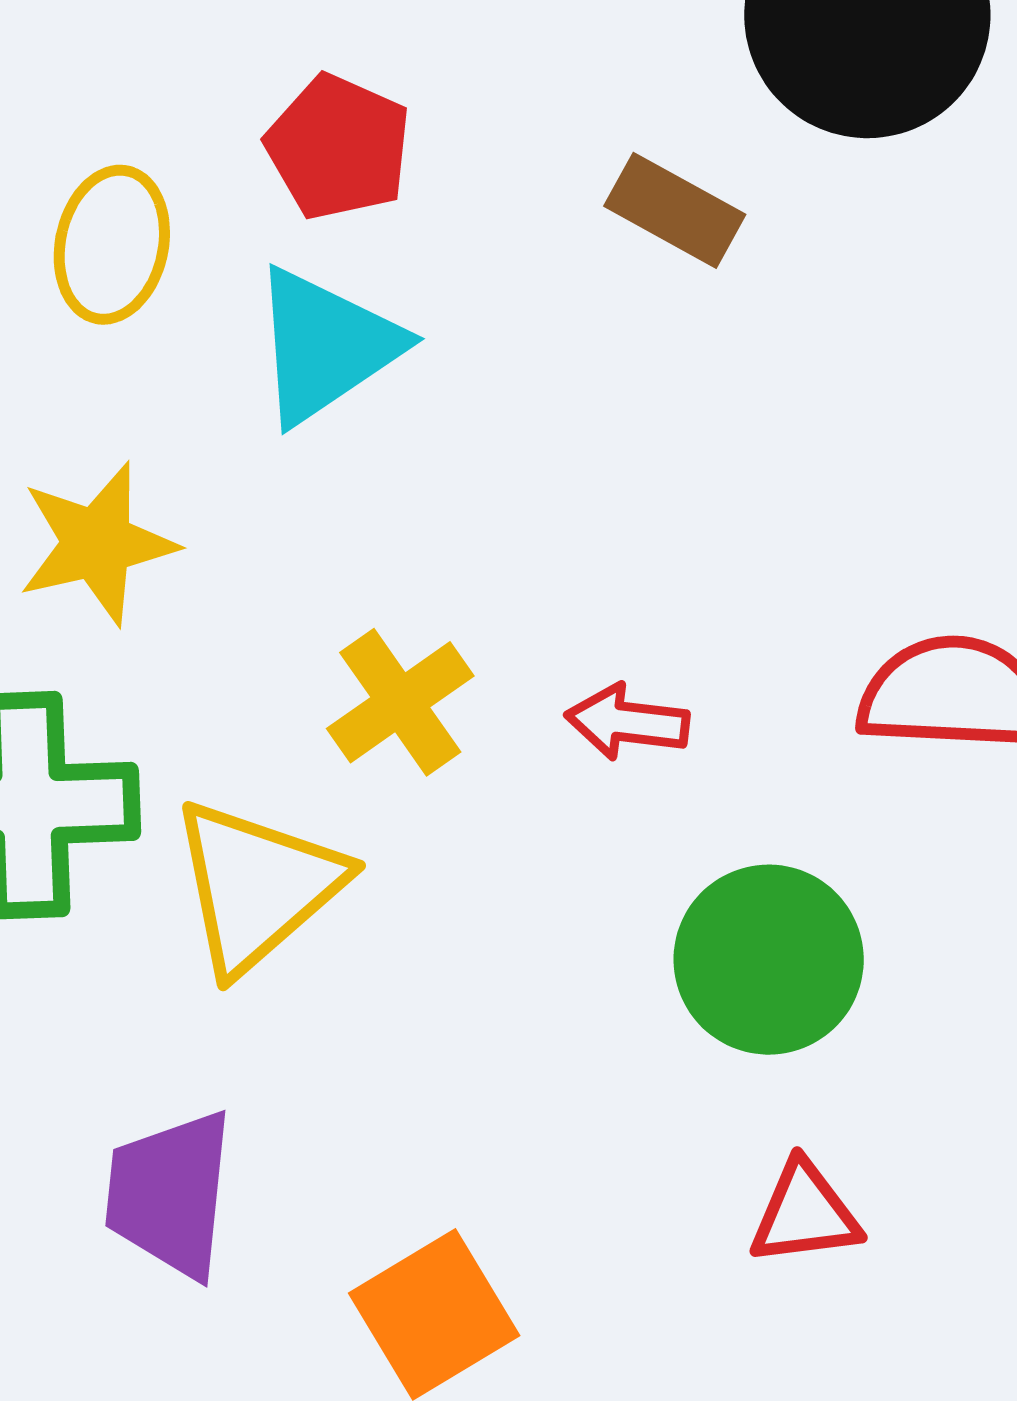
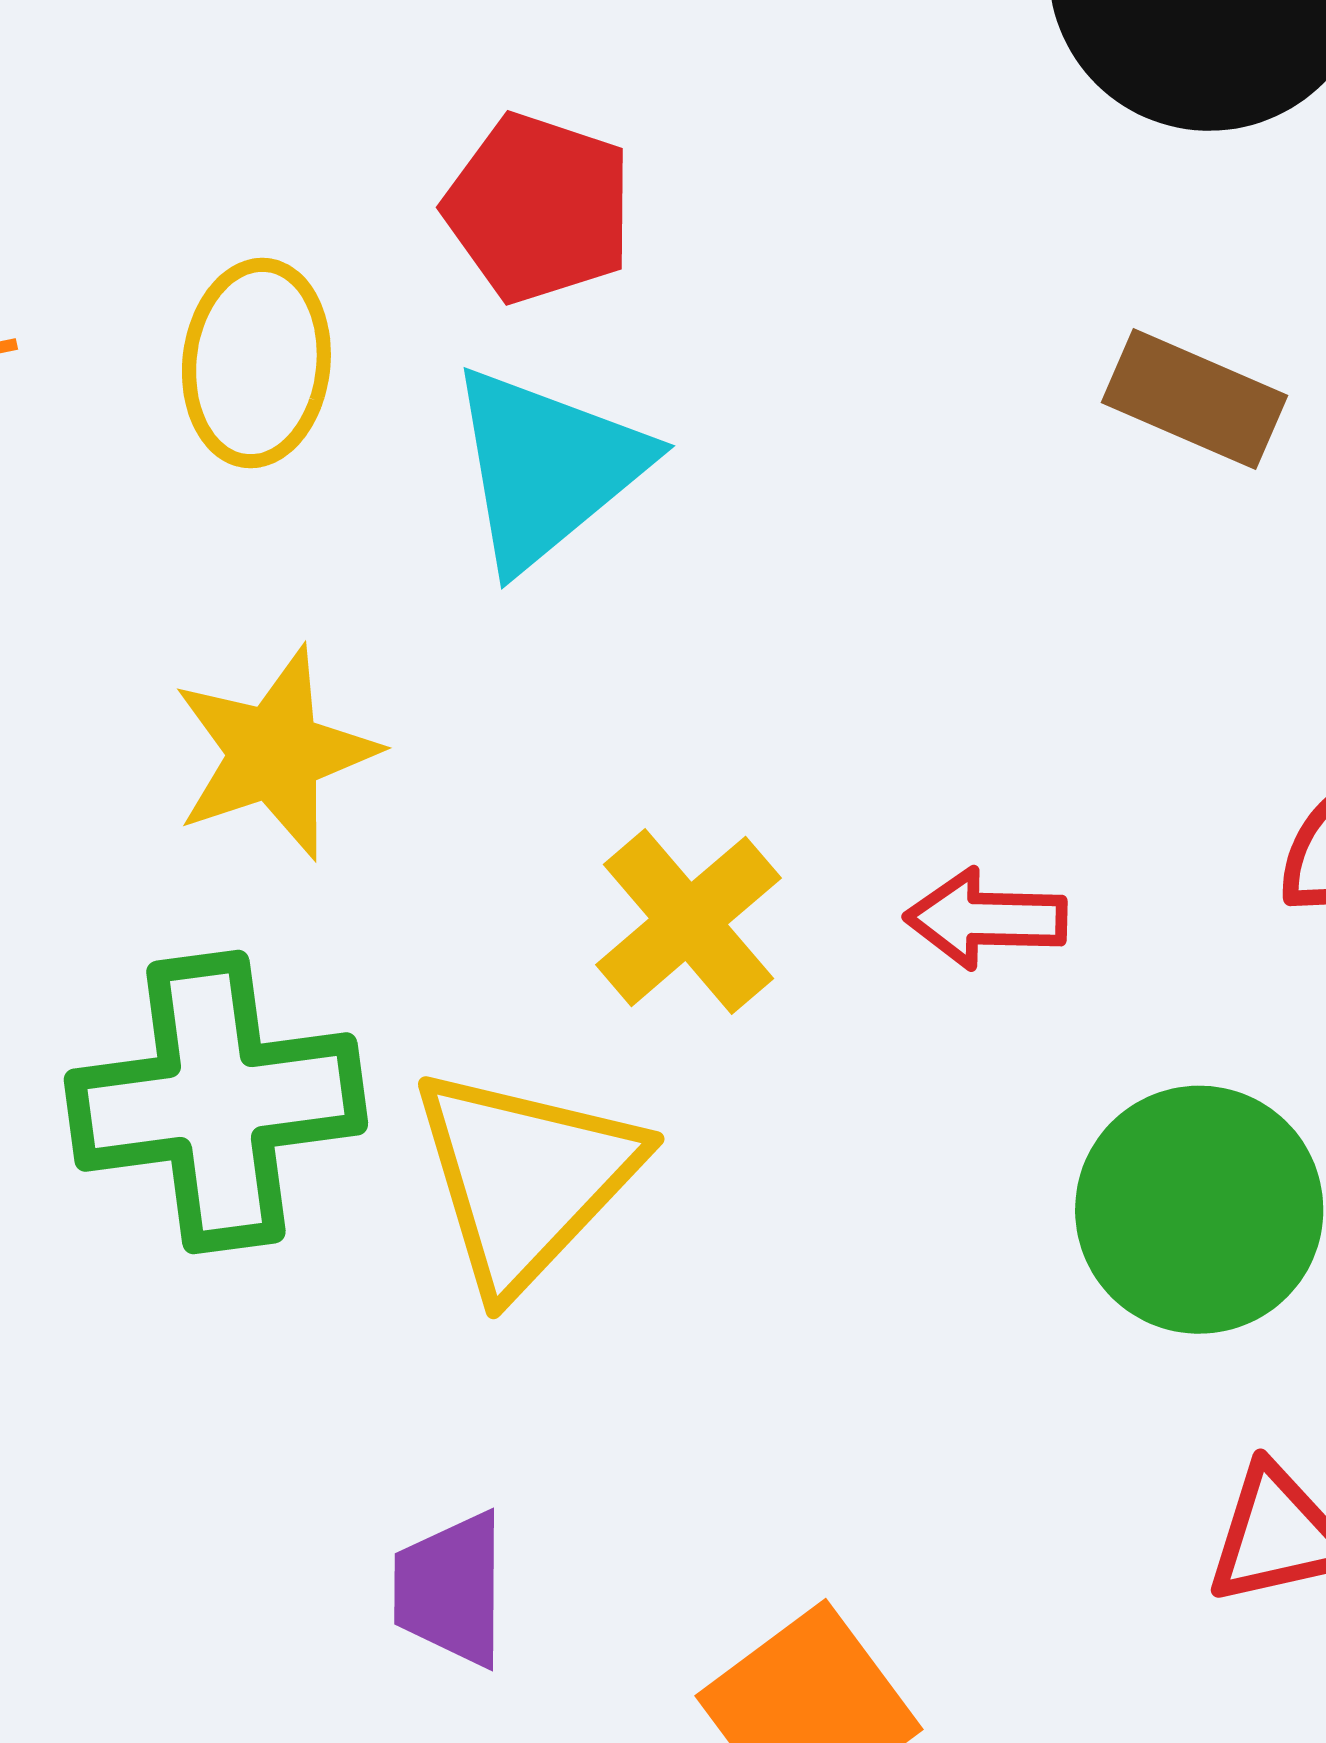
brown rectangle: (675, 210) -> (1194, 399), moved
purple trapezoid: (170, 1194) -> (451, 1589), size x0.7

